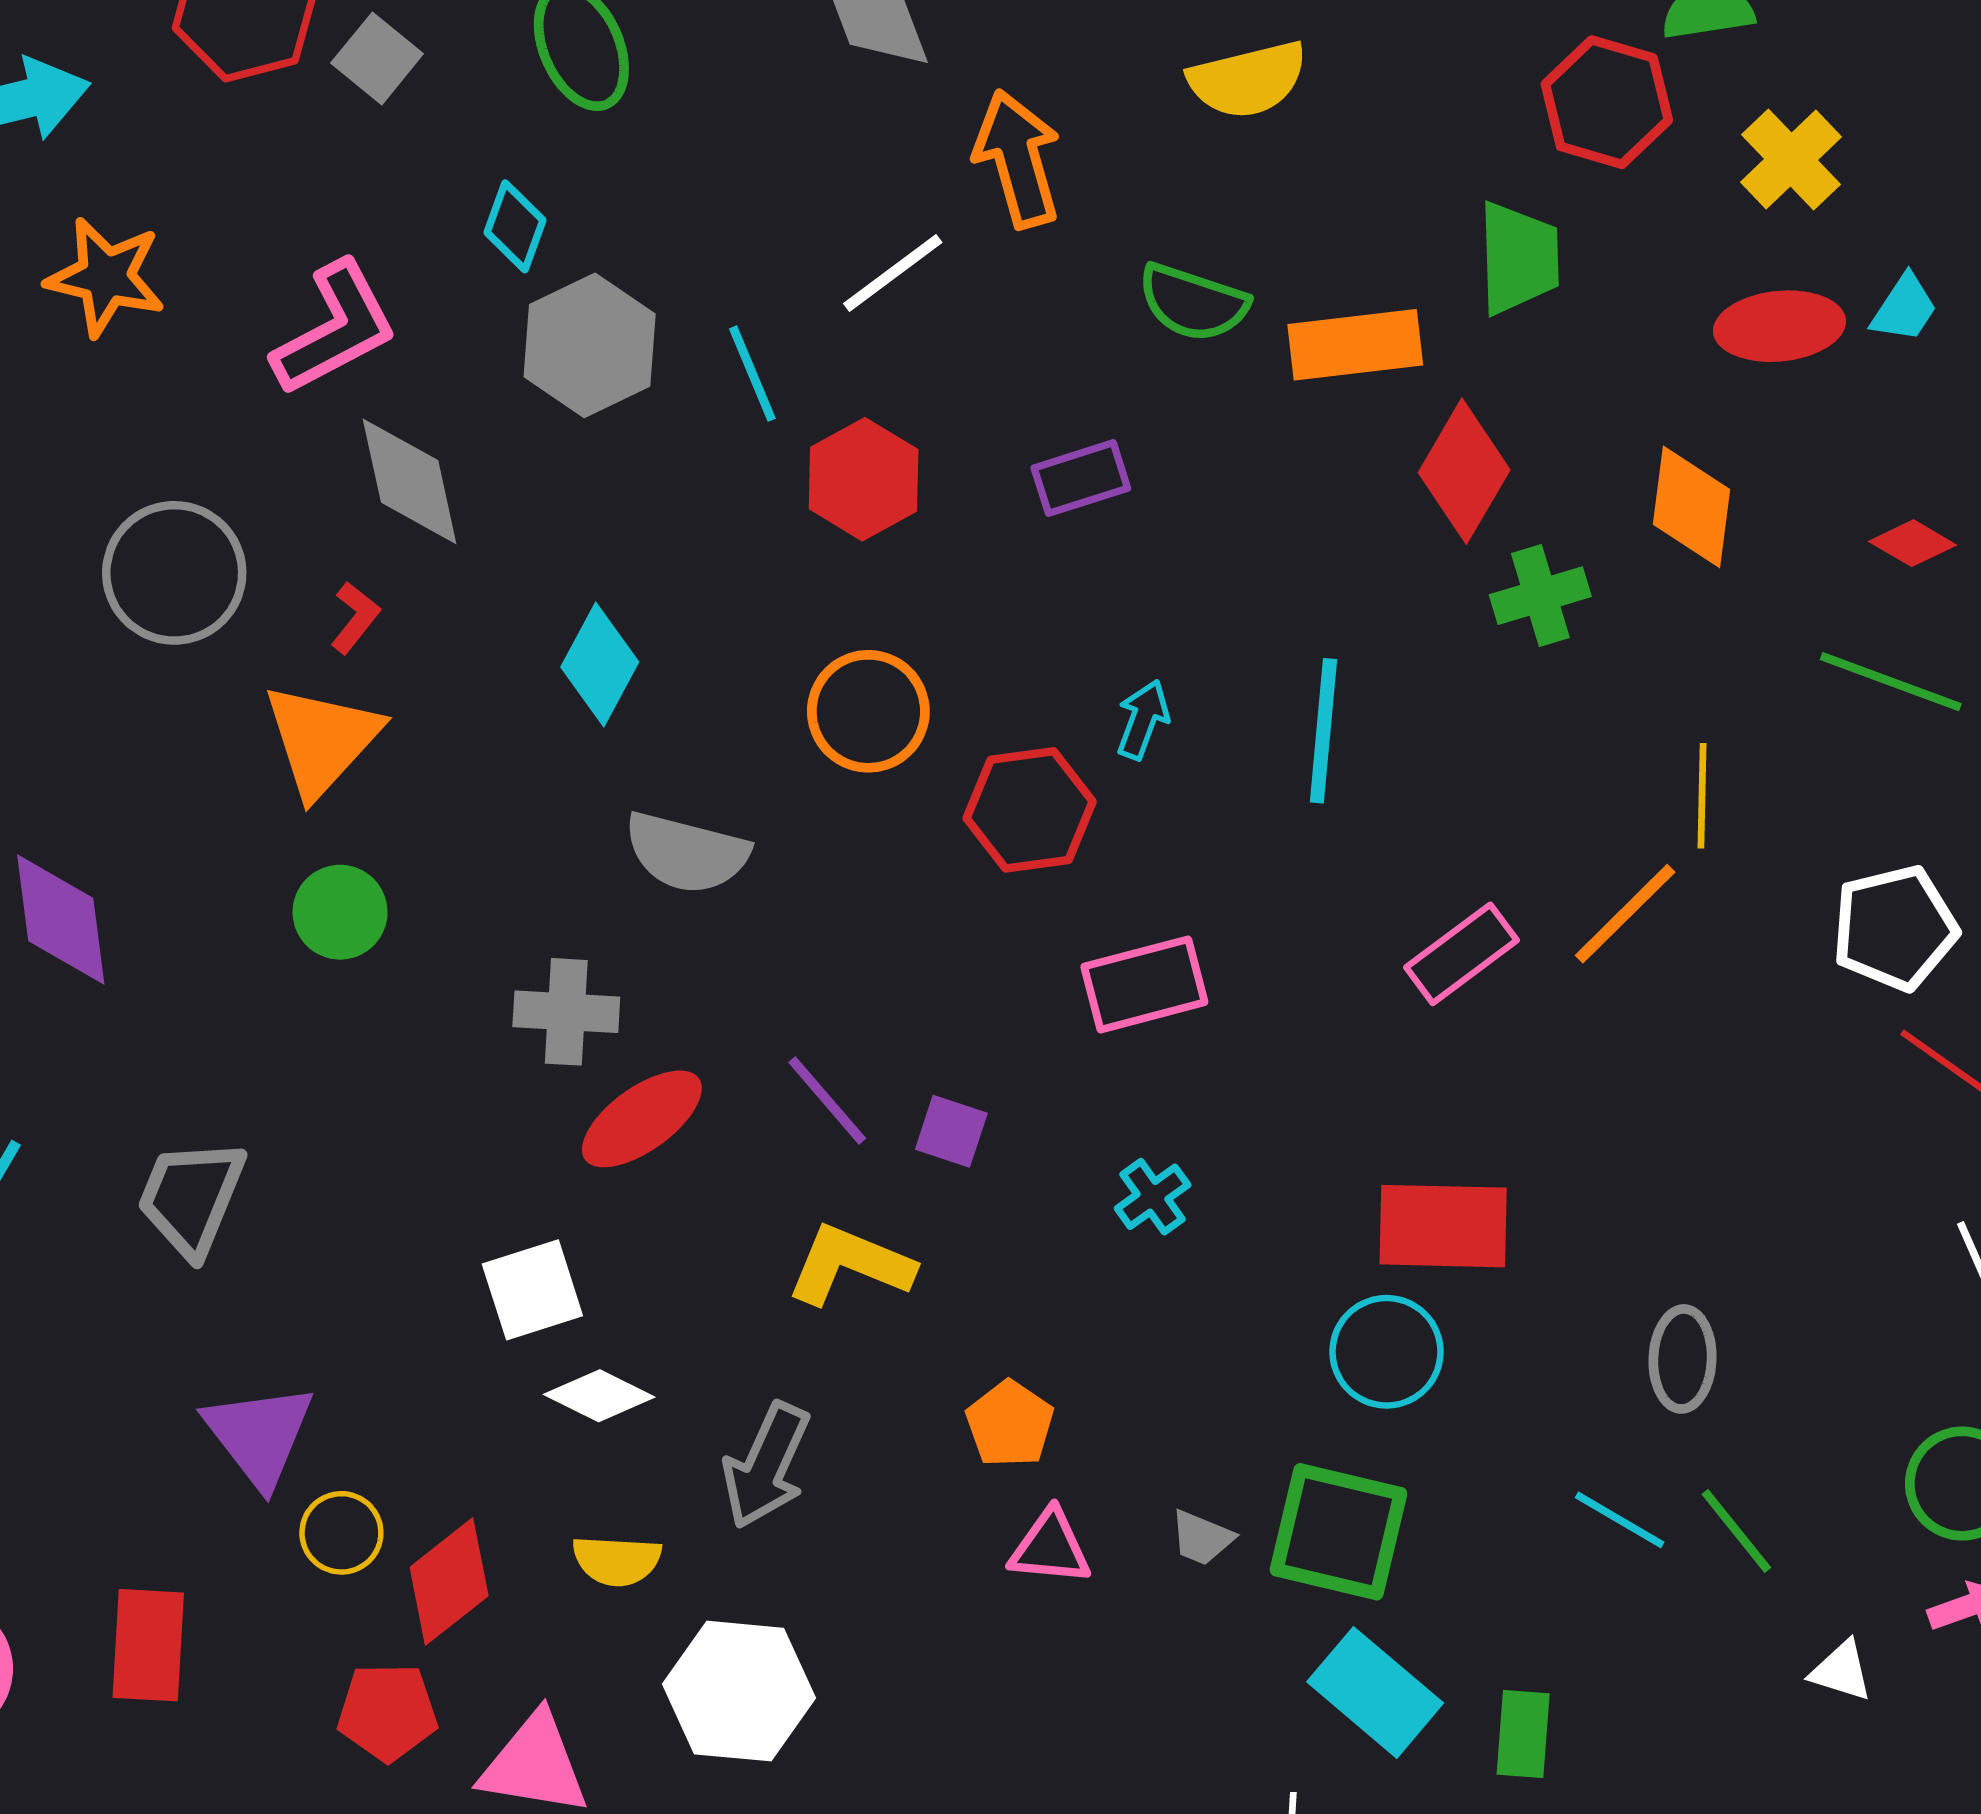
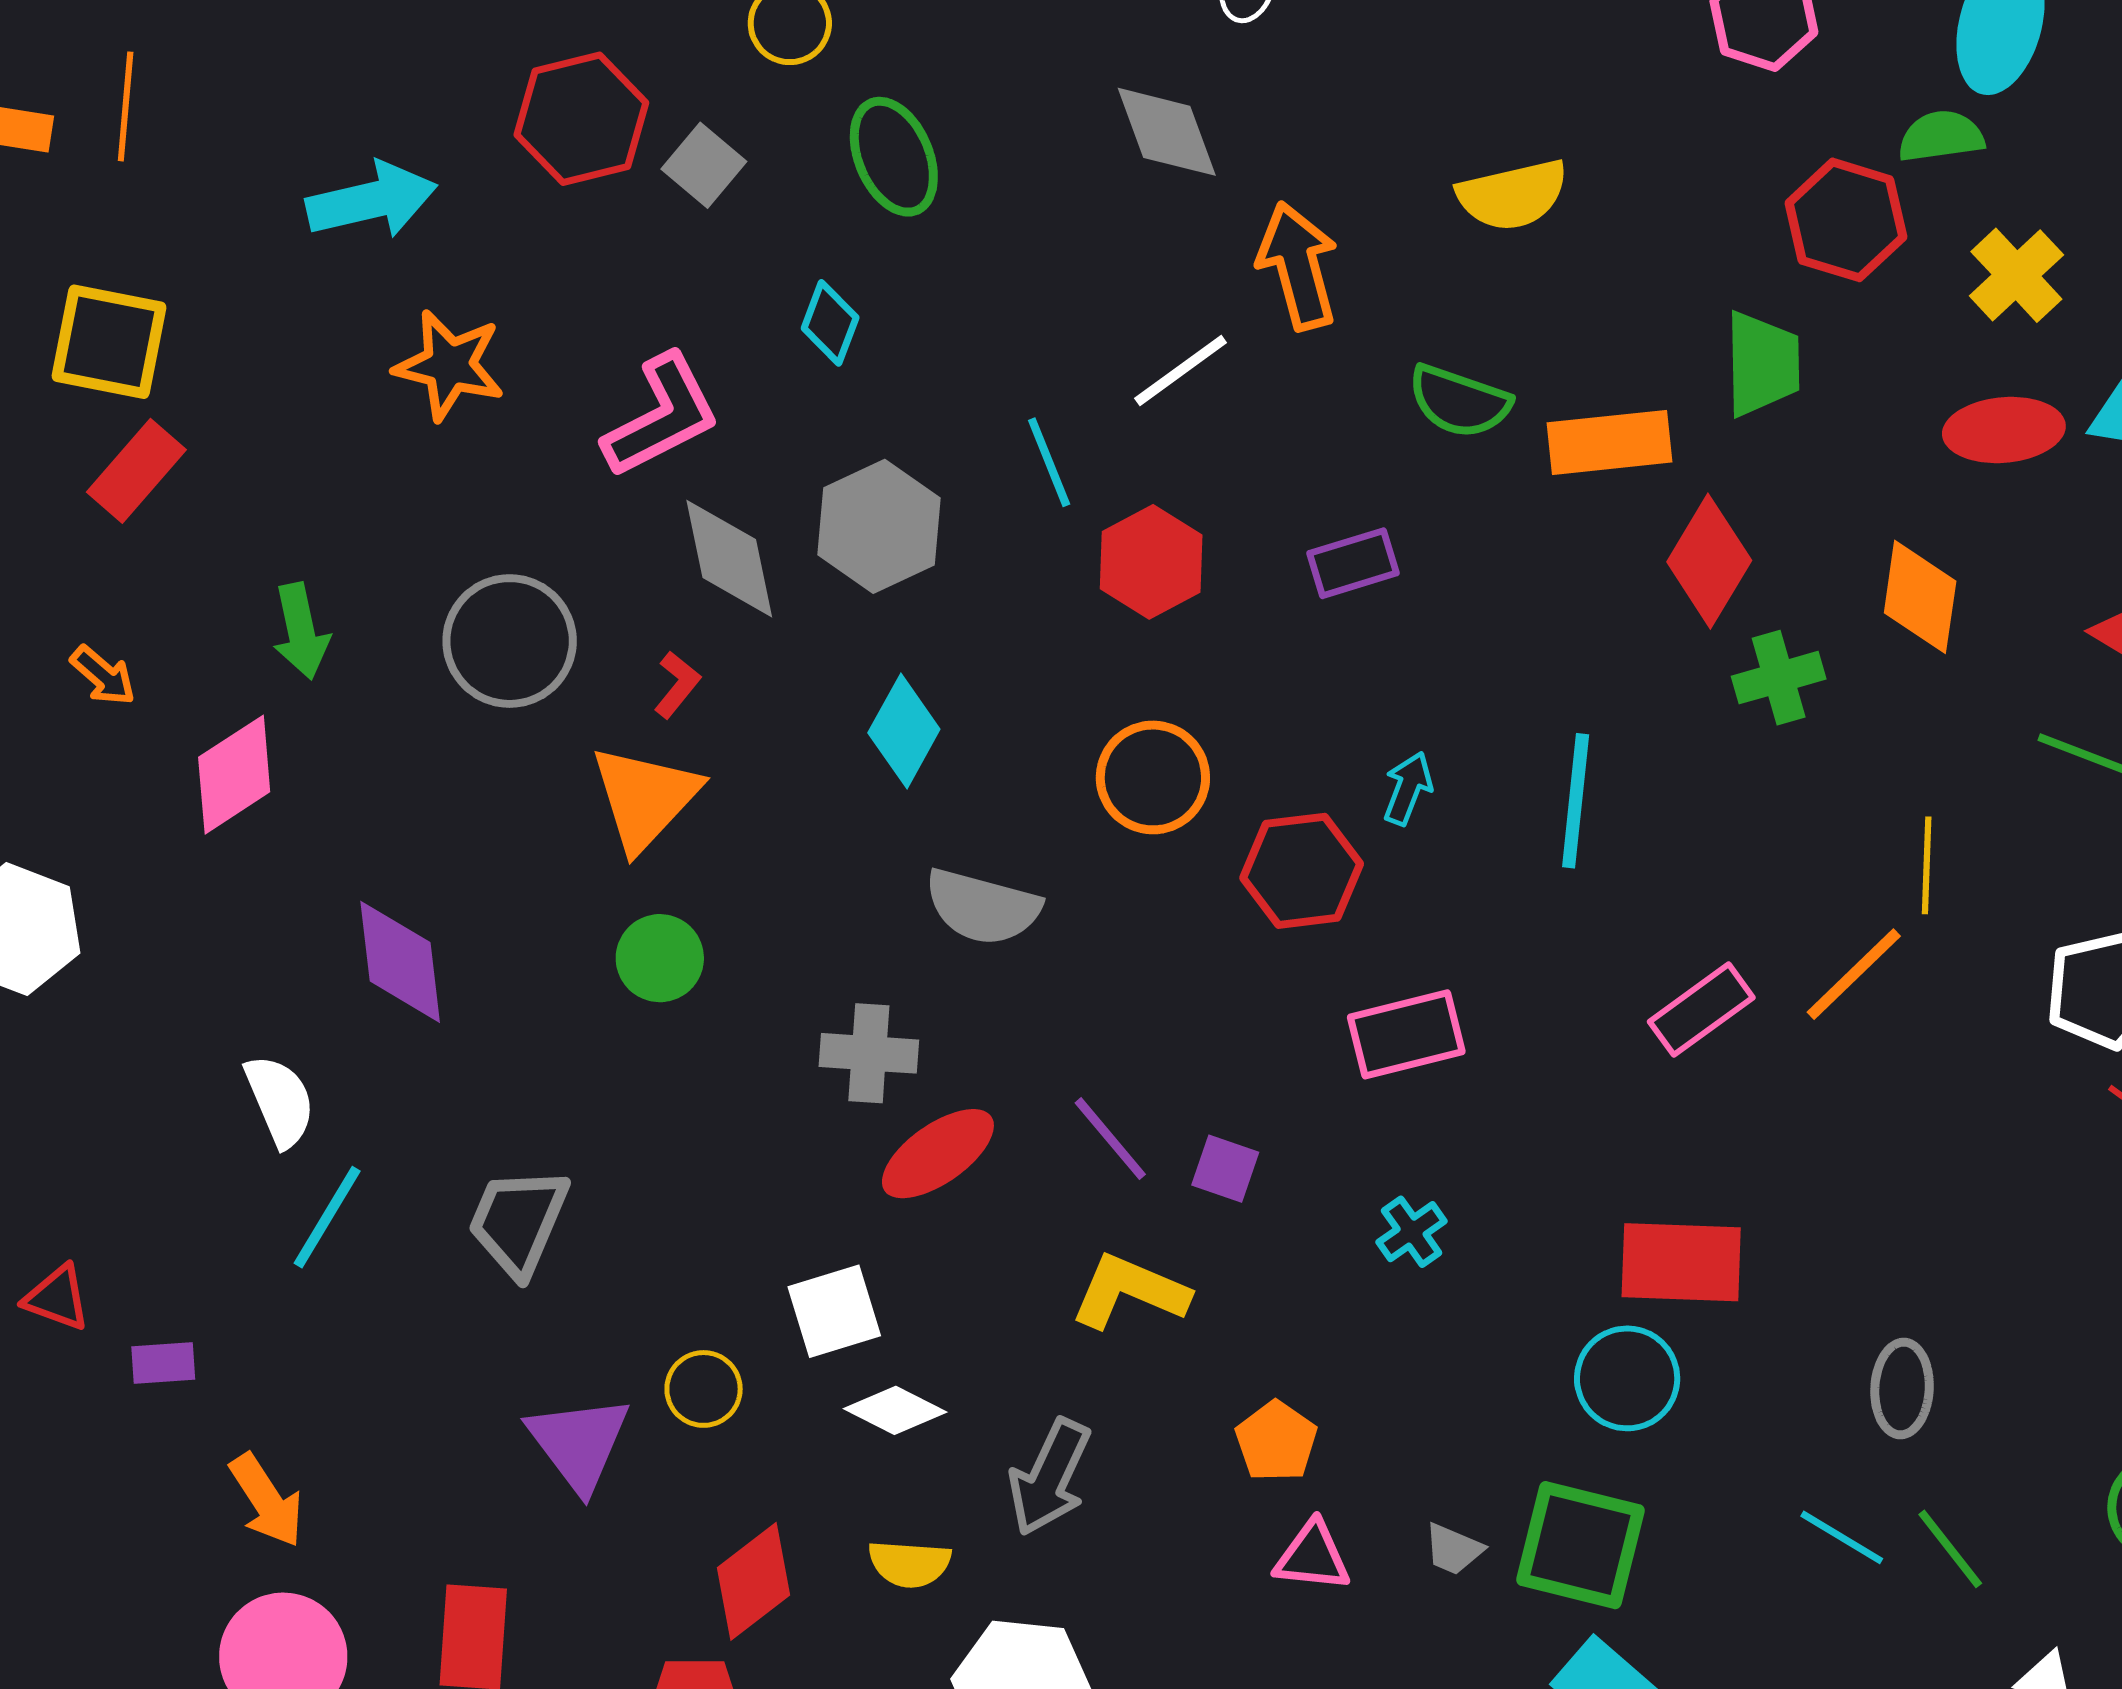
gray hexagon: (590, 345) -> (879, 526), moved
yellow circle: (341, 1533) -> (704, 1389), moved

